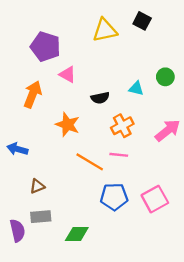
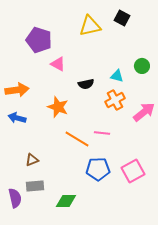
orange arrow: (33, 94) -> (17, 90), moved, turned 60
orange cross: (122, 126) -> (115, 100), moved
blue arrow: (17, 149) -> (17, 118), moved

